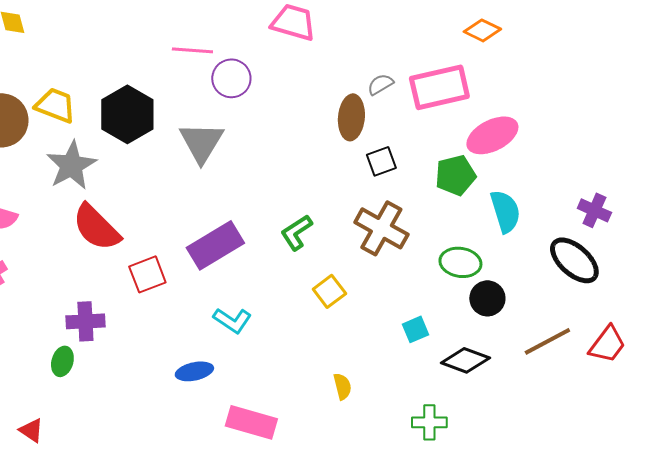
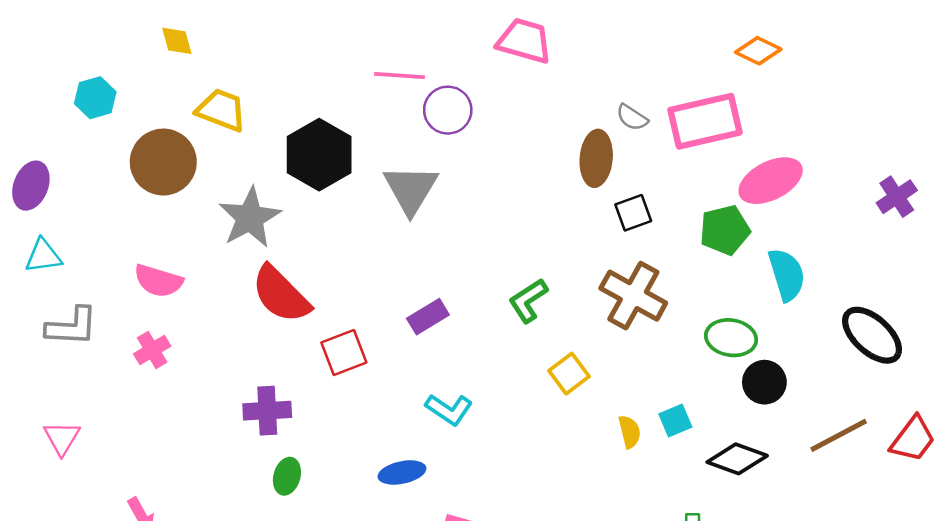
gray semicircle: (380, 84) -> (632, 118), turned -116
yellow trapezoid: (55, 105) -> (221, 110), moved
purple cross: (594, 210) -> (897, 197), moved, turned 32
purple rectangle: (215, 245) -> (428, 317), size x0.6
green ellipse: (62, 361) -> (287, 476), moved
yellow semicircle: (342, 386) -> (630, 432), moved

